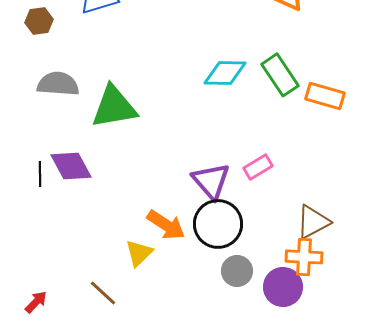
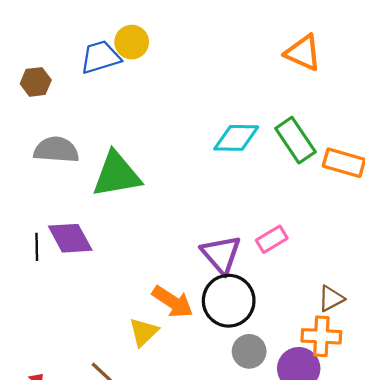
brown triangle: (313, 222) -> (331, 299), size x0.7

